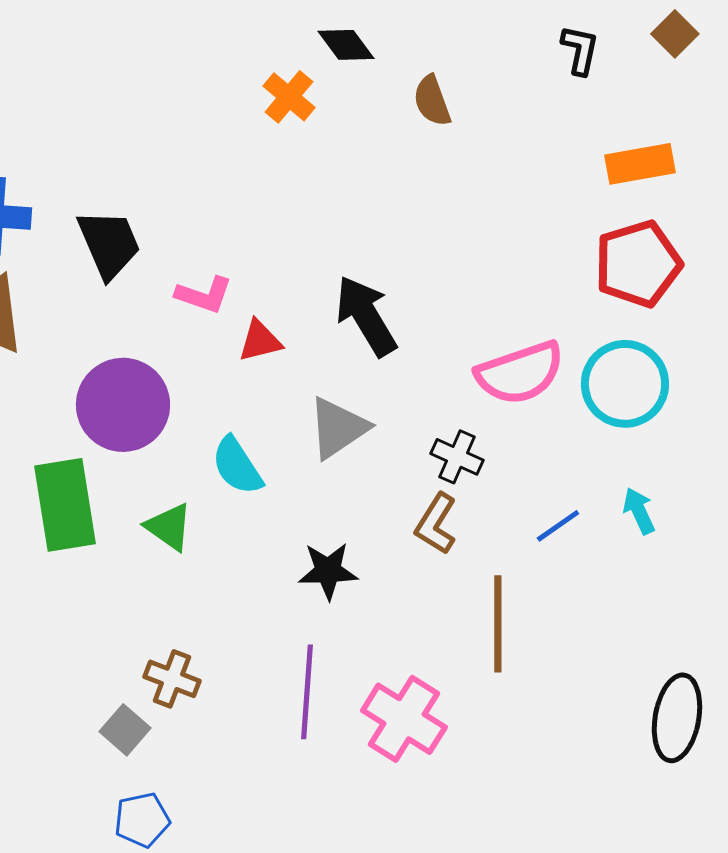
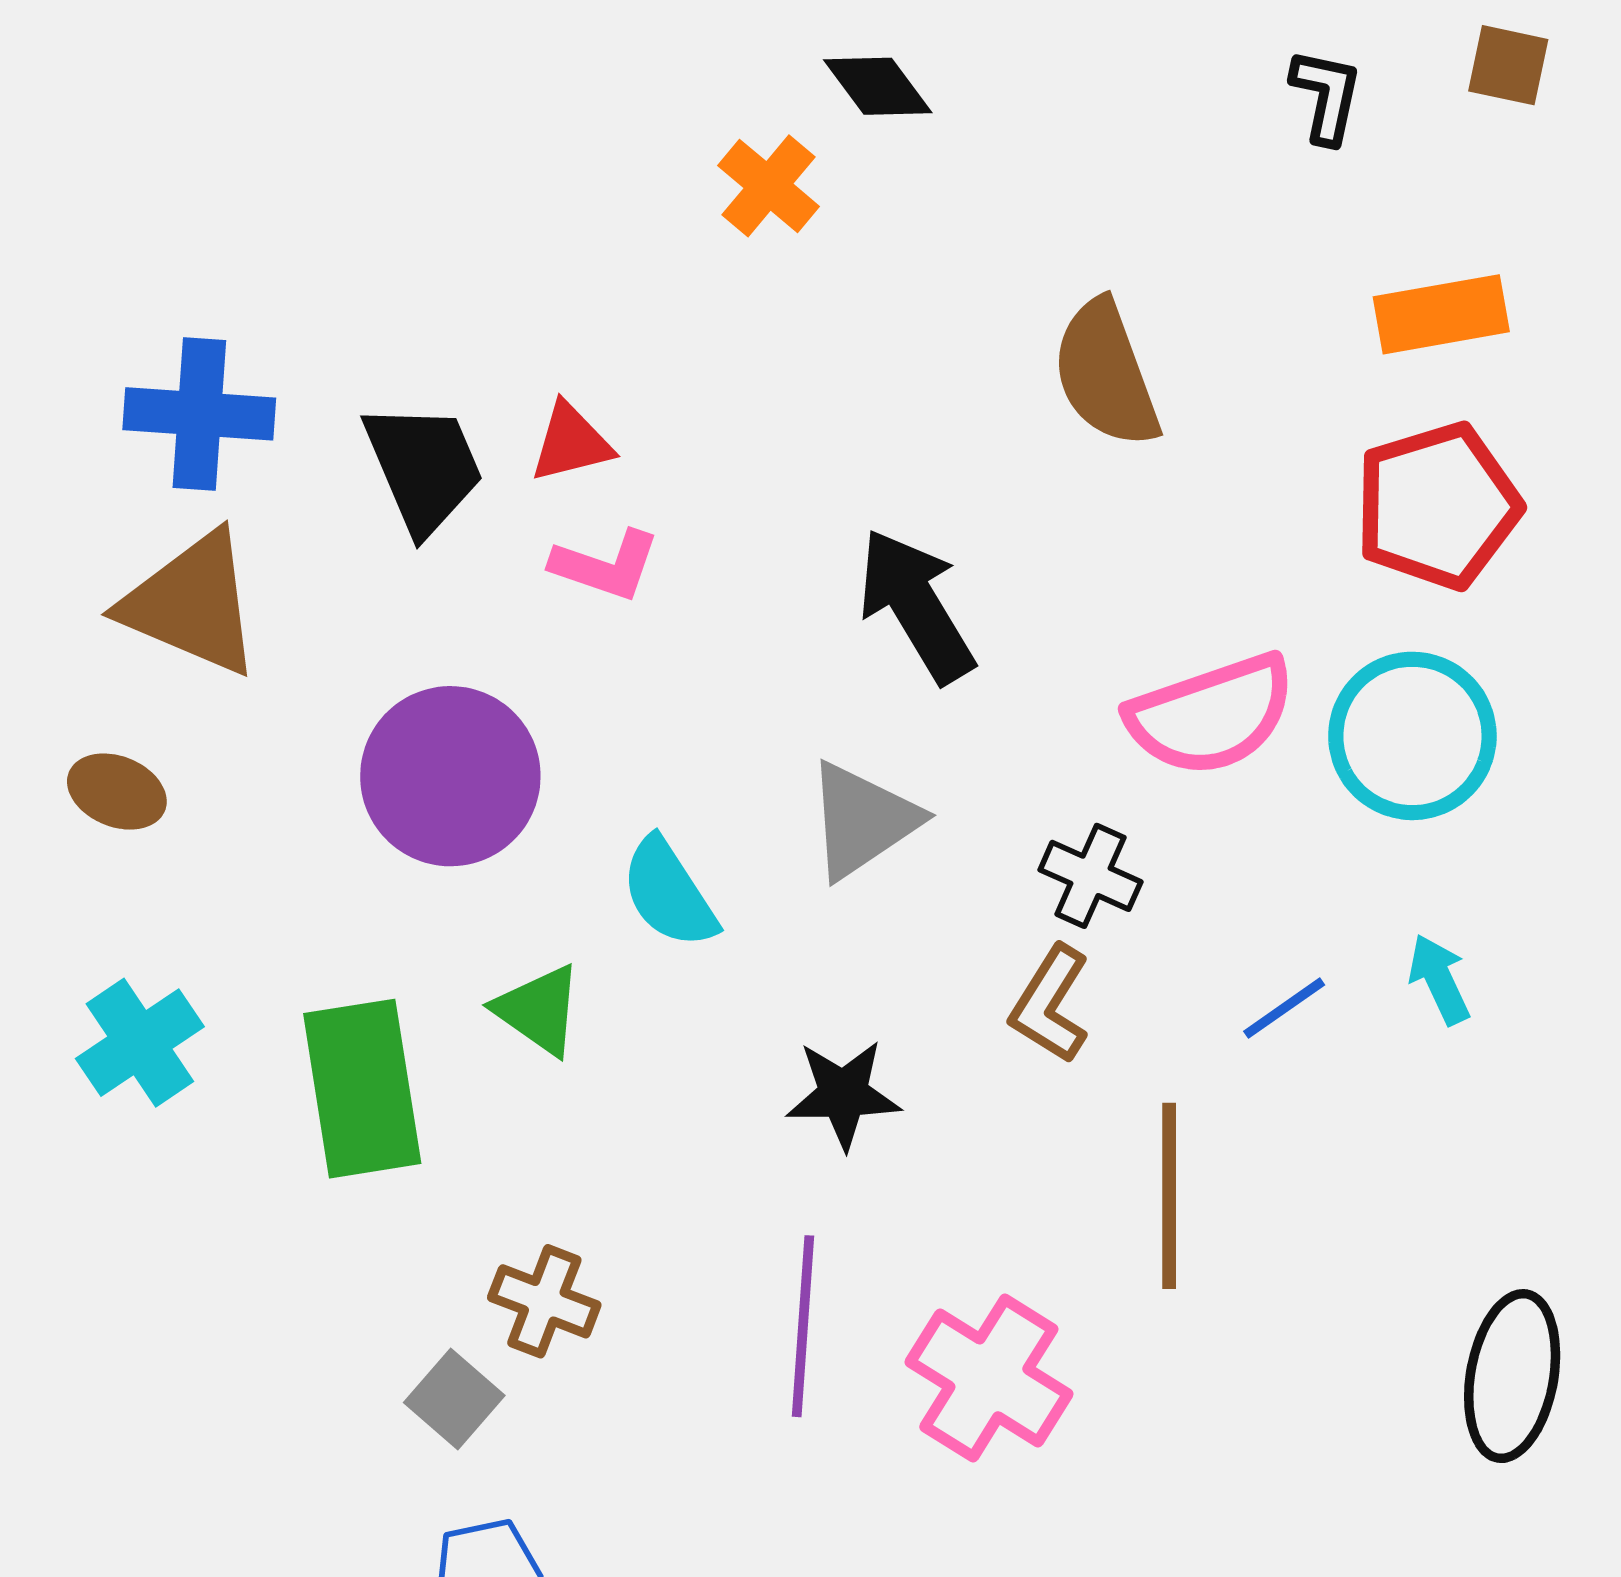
brown square: (675, 34) -> (1508, 65), turned -33
brown semicircle: (432, 101) -> (1106, 374), moved, size x1.5
red triangle: (260, 341) -> (571, 443), moved
green rectangle: (65, 505) -> (362, 1089), moved

